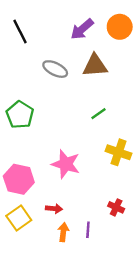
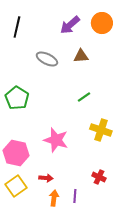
black line: (20, 31) -> (17, 27), turned 40
brown triangle: (95, 65) -> (81, 56), size x0.7

